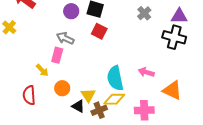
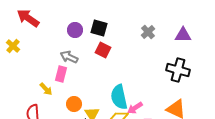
black cross: (174, 37) -> (178, 70), moved
pink arrow: (146, 72) -> (135, 108), moved, turned -49
orange circle: (62, 88) -> (74, 104), moved

